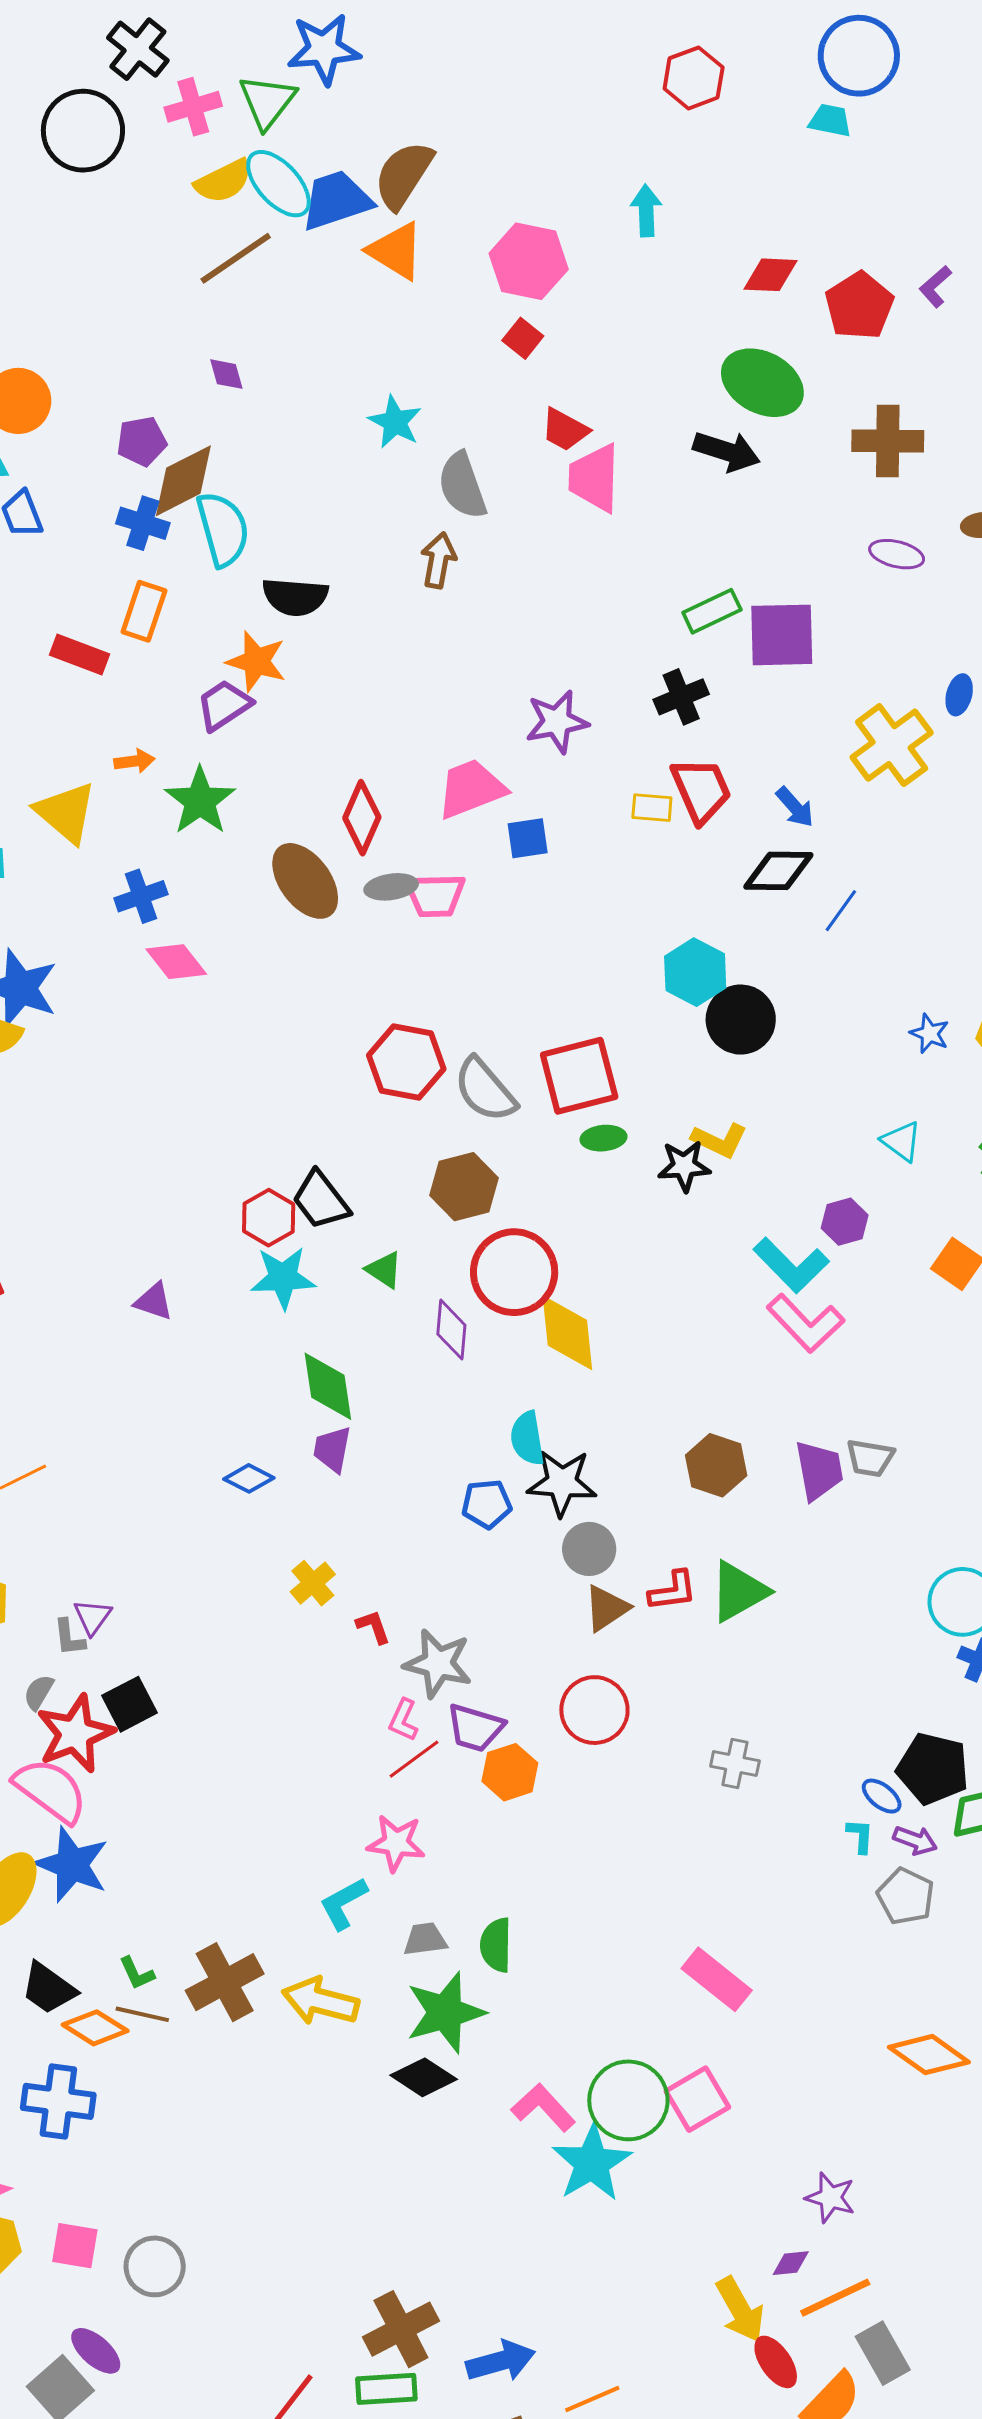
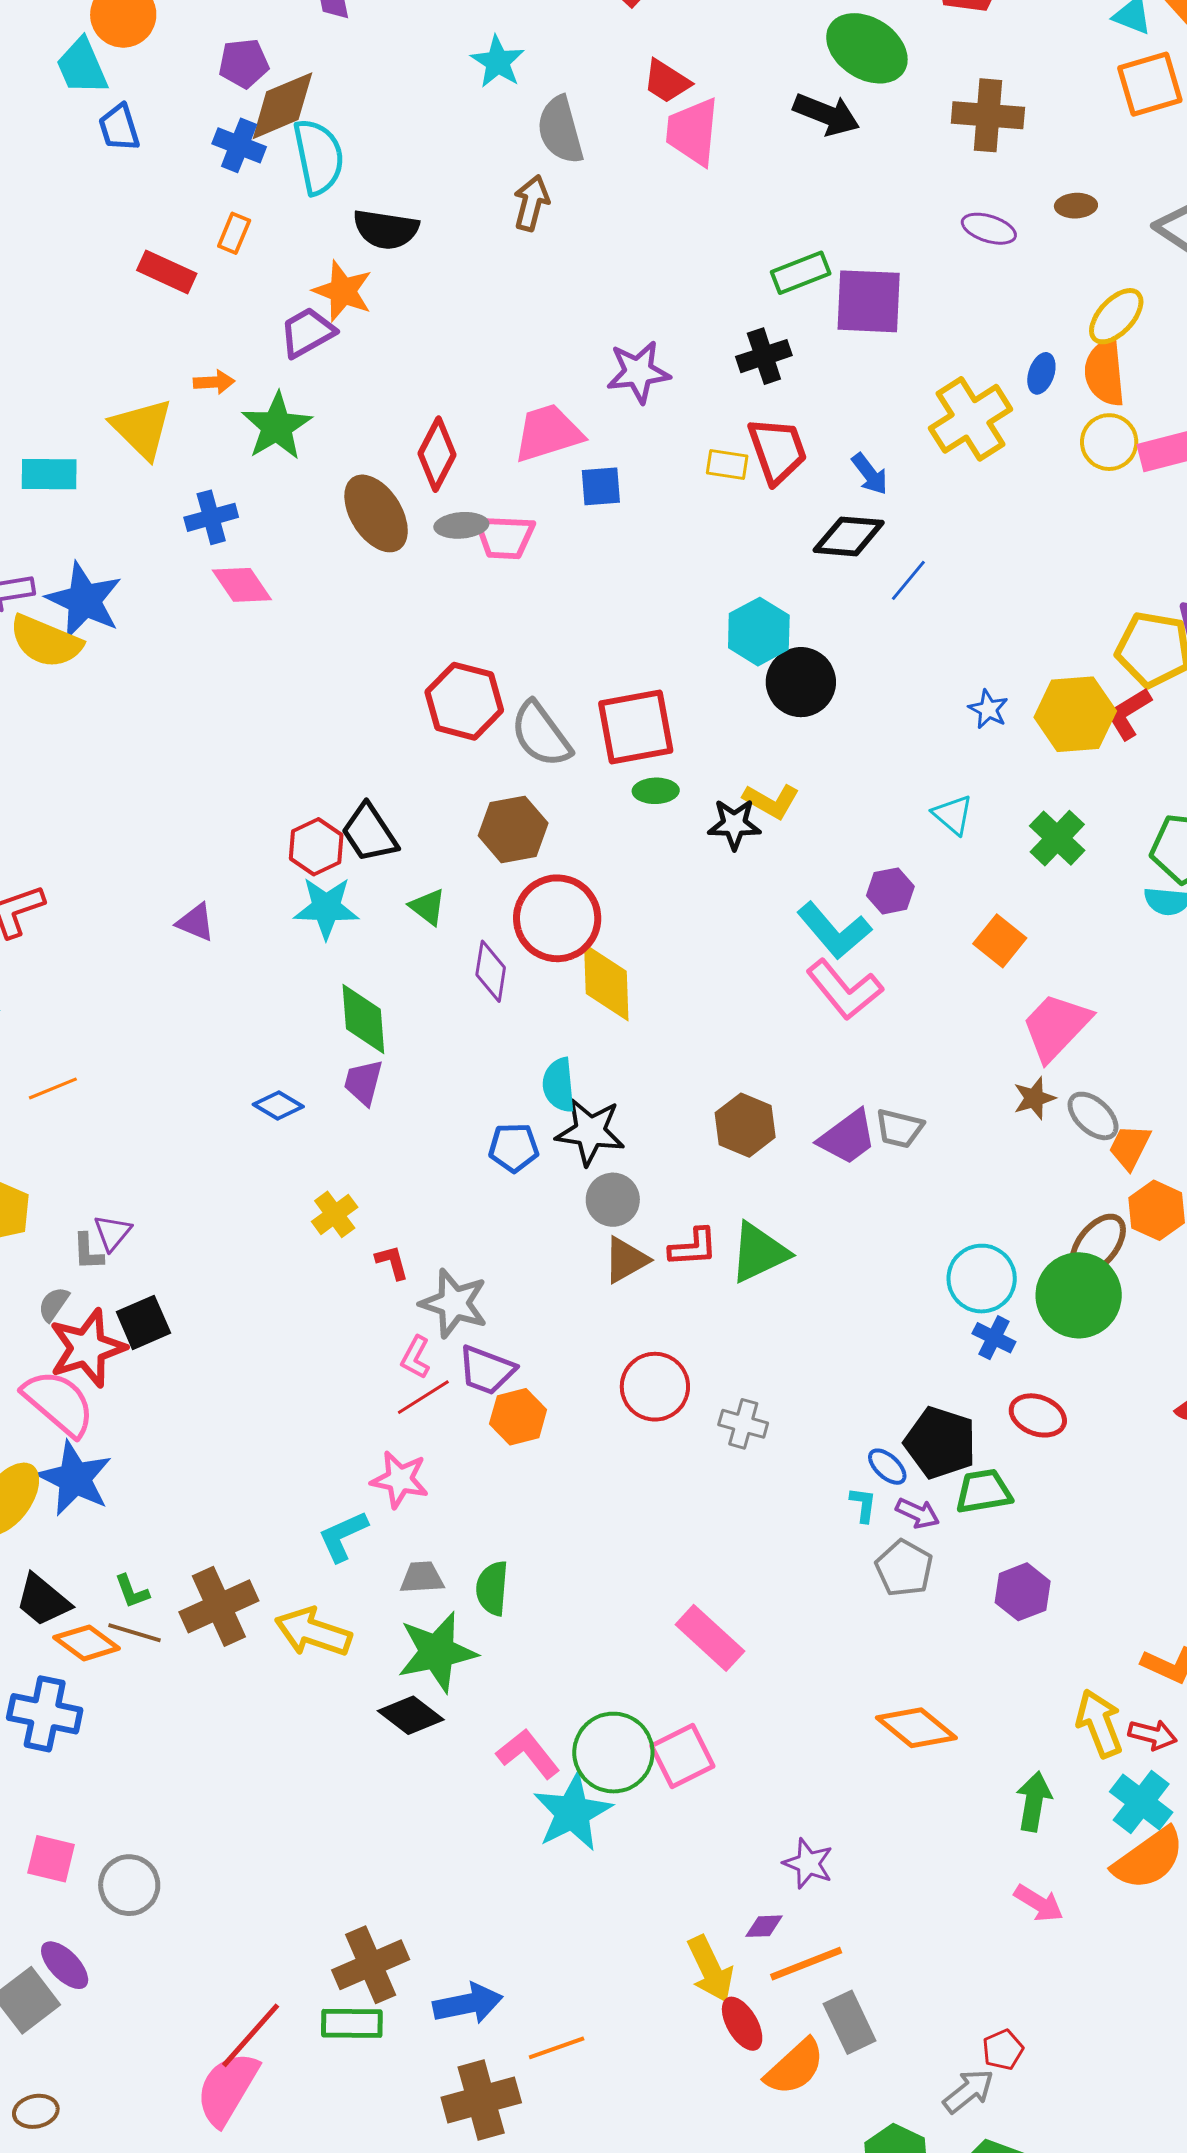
orange rectangle: (144, 611) -> (234, 233), size x0.7
purple trapezoid: (819, 1470) -> (848, 1137), turned 60
red circle: (594, 1710) -> (655, 1387), moved

